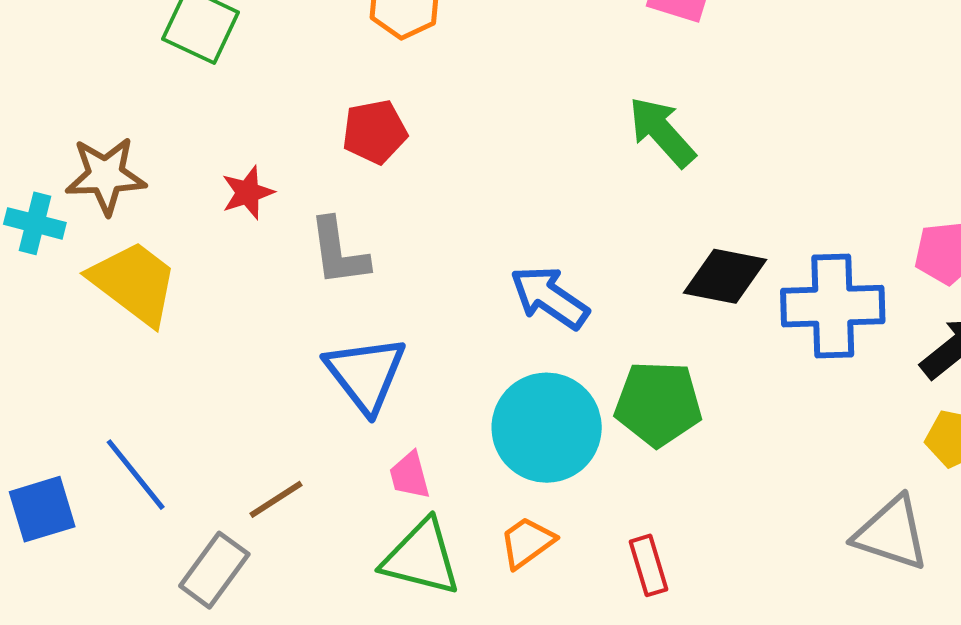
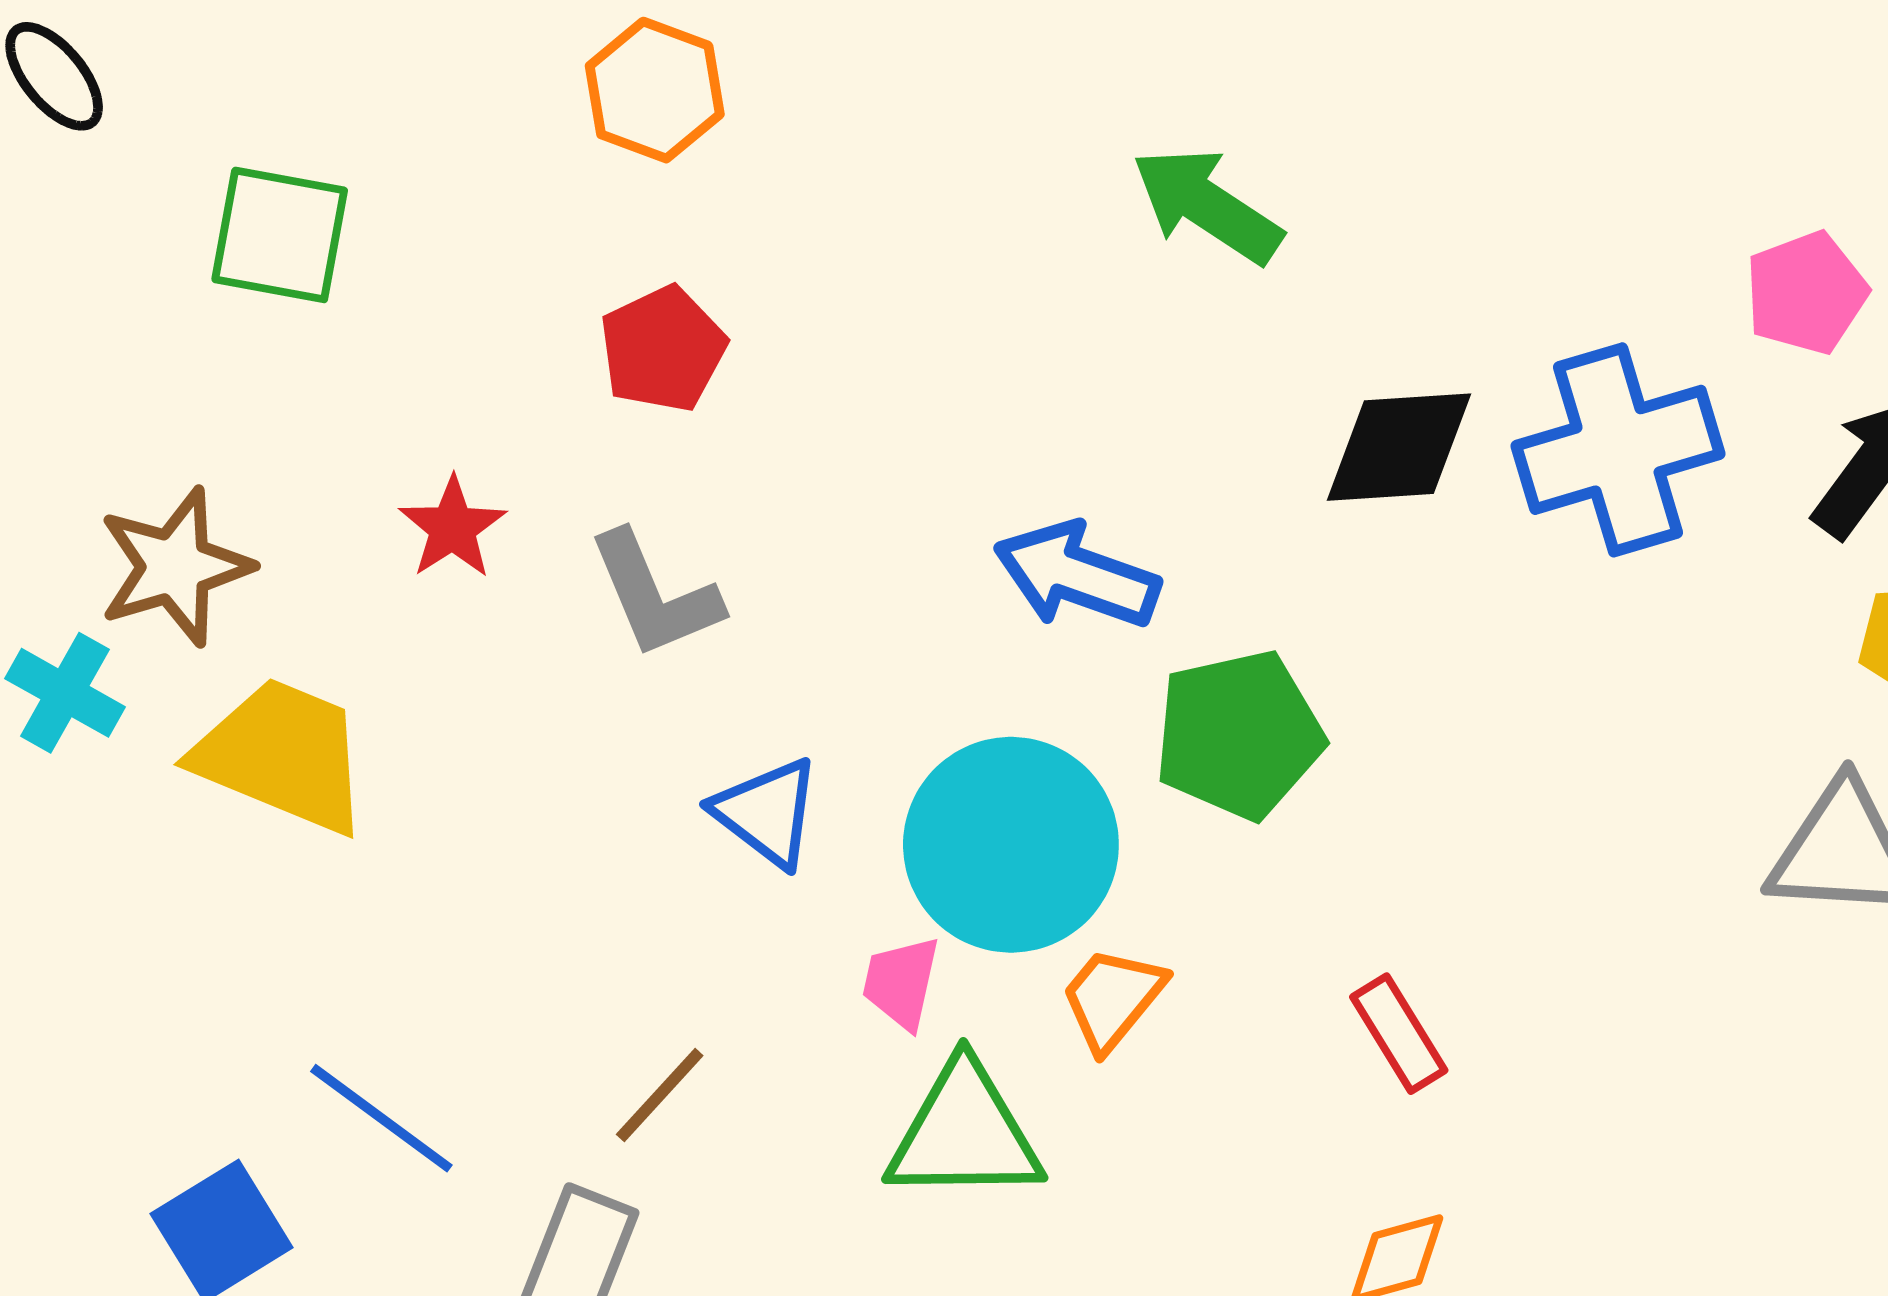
cyan cross: (35, 223) -> (65, 693), turned 30
blue triangle: (366, 374) -> (767, 812), size x0.7
green pentagon: (658, 404) -> (1239, 735), moved
cyan circle: (547, 428) -> (1011, 845), moved
pink trapezoid: (410, 475) -> (901, 983), turned 42
orange trapezoid: (527, 542) -> (1113, 999), moved

